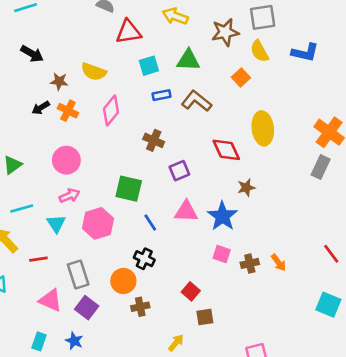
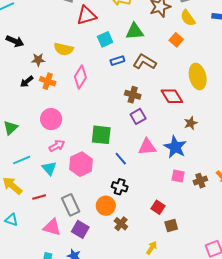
brown cross: (154, 140) -> (133, 95), moved
brown cross: (140, 307) -> (121, 224), turned -32

